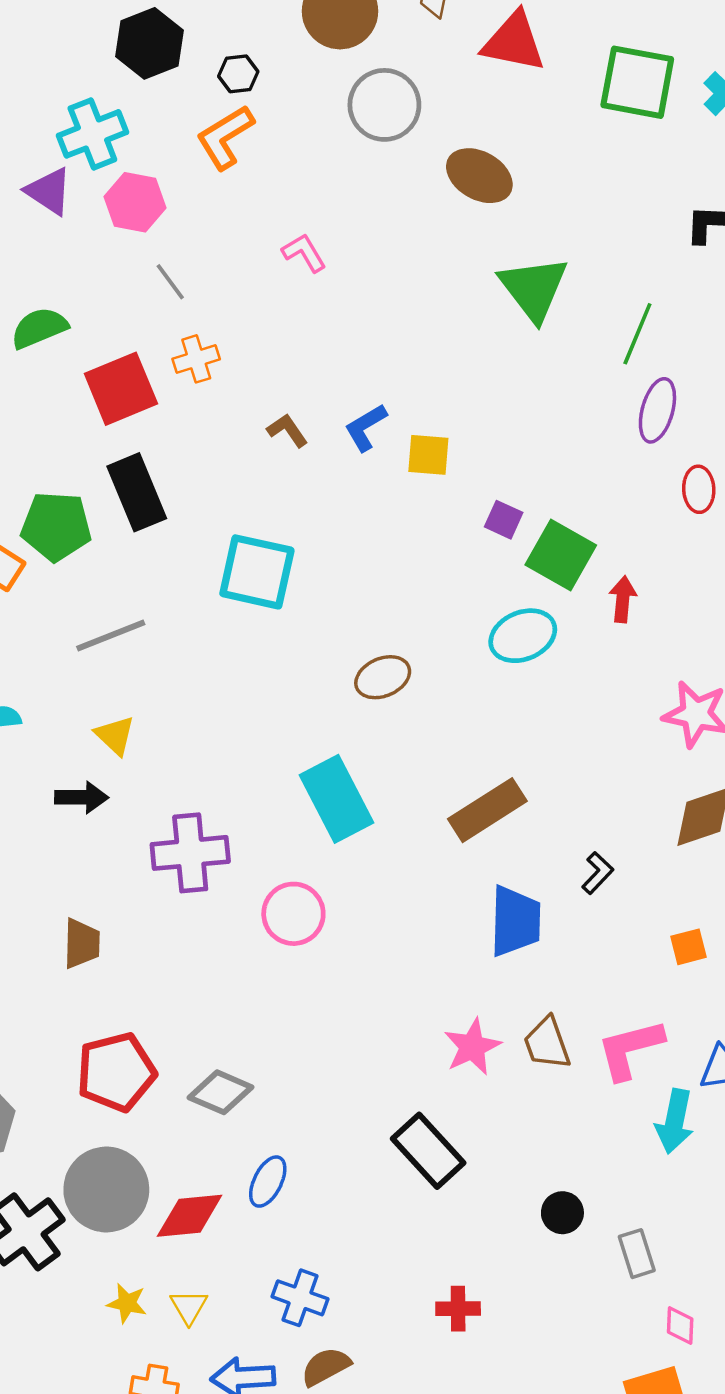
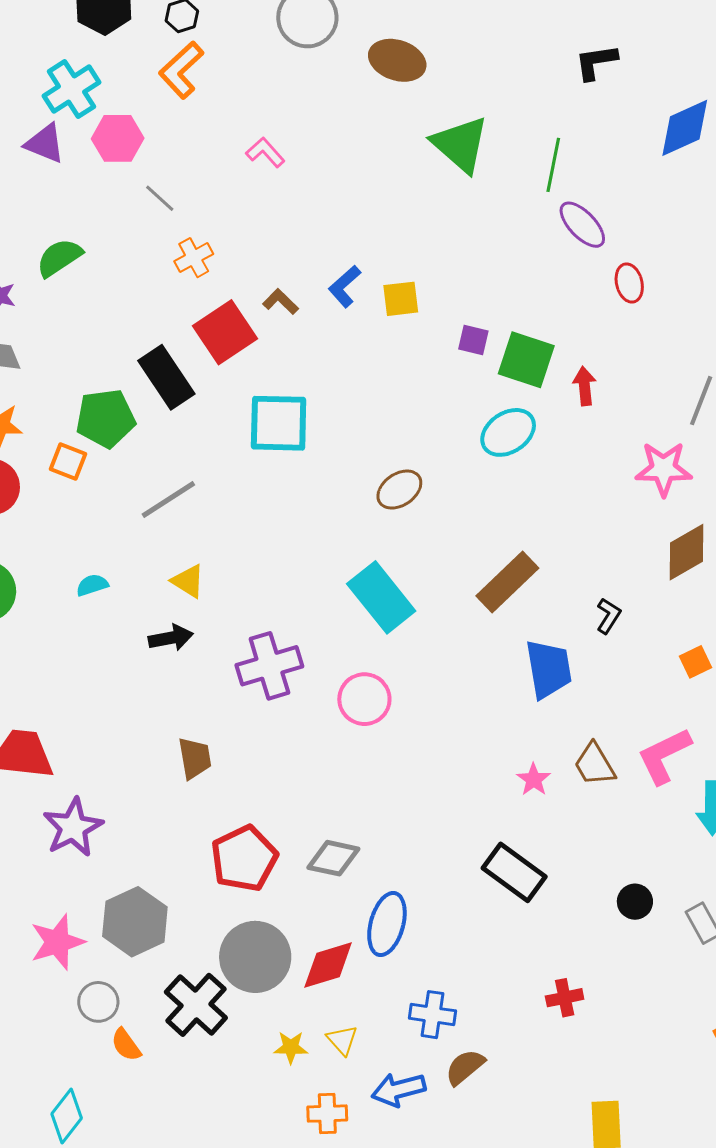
red square: (121, 389) -> (225, 332), moved
purple ellipse: (657, 410) -> (582, 225), turned -48
pink star: (472, 1047) -> (534, 780), size x0.7
blue ellipse: (268, 1182) -> (387, 924), size x1.4

